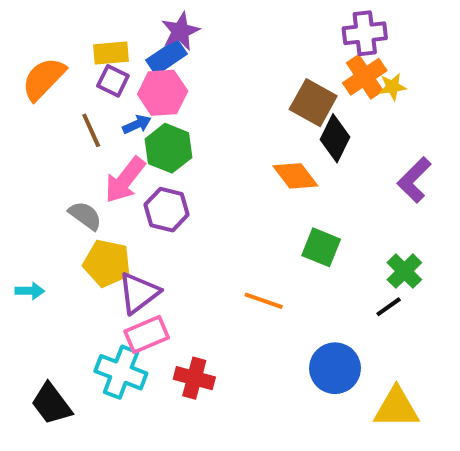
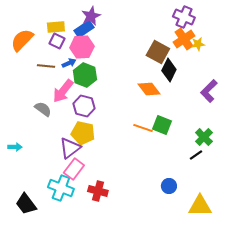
purple cross: (365, 33) -> (184, 17), turned 30
brown line: (91, 130) -> (46, 66), turned -60
yellow pentagon: (107, 263) -> (83, 133), moved
orange line: (264, 301) -> (143, 128), moved
pink rectangle: (147, 335) -> (74, 169), turned -30
blue circle: (335, 368) -> (169, 186), size x0.6

